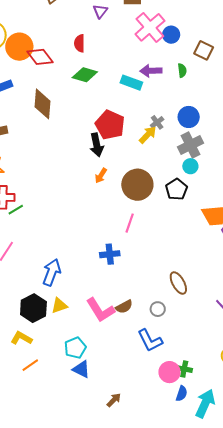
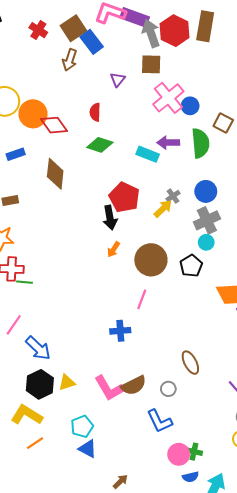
green semicircle: (182, 70) -> (200, 143), size x2.0
green line: (16, 210) -> (25, 282), turned 35
blue arrow: (52, 272) -> (38, 348), moved, turned 112
brown semicircle: (124, 307) -> (134, 385), size x1.4
yellow L-shape: (21, 338) -> (27, 415), size x1.4
blue semicircle: (182, 394) -> (191, 477), turned 56

